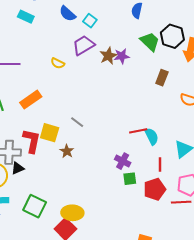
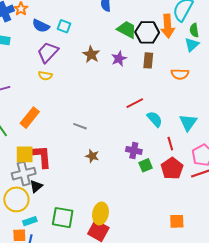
black hexagon: (172, 36) -> (147, 32), moved
purple trapezoid: (83, 45) -> (48, 52), moved
purple star: (122, 56) -> (119, 59), moved
red line: (138, 131) -> (135, 103), moved
yellow square: (50, 133) -> (25, 154), moved
brown star: (67, 151) -> (92, 156), moved
yellow ellipse: (72, 213) -> (100, 213), turned -65

